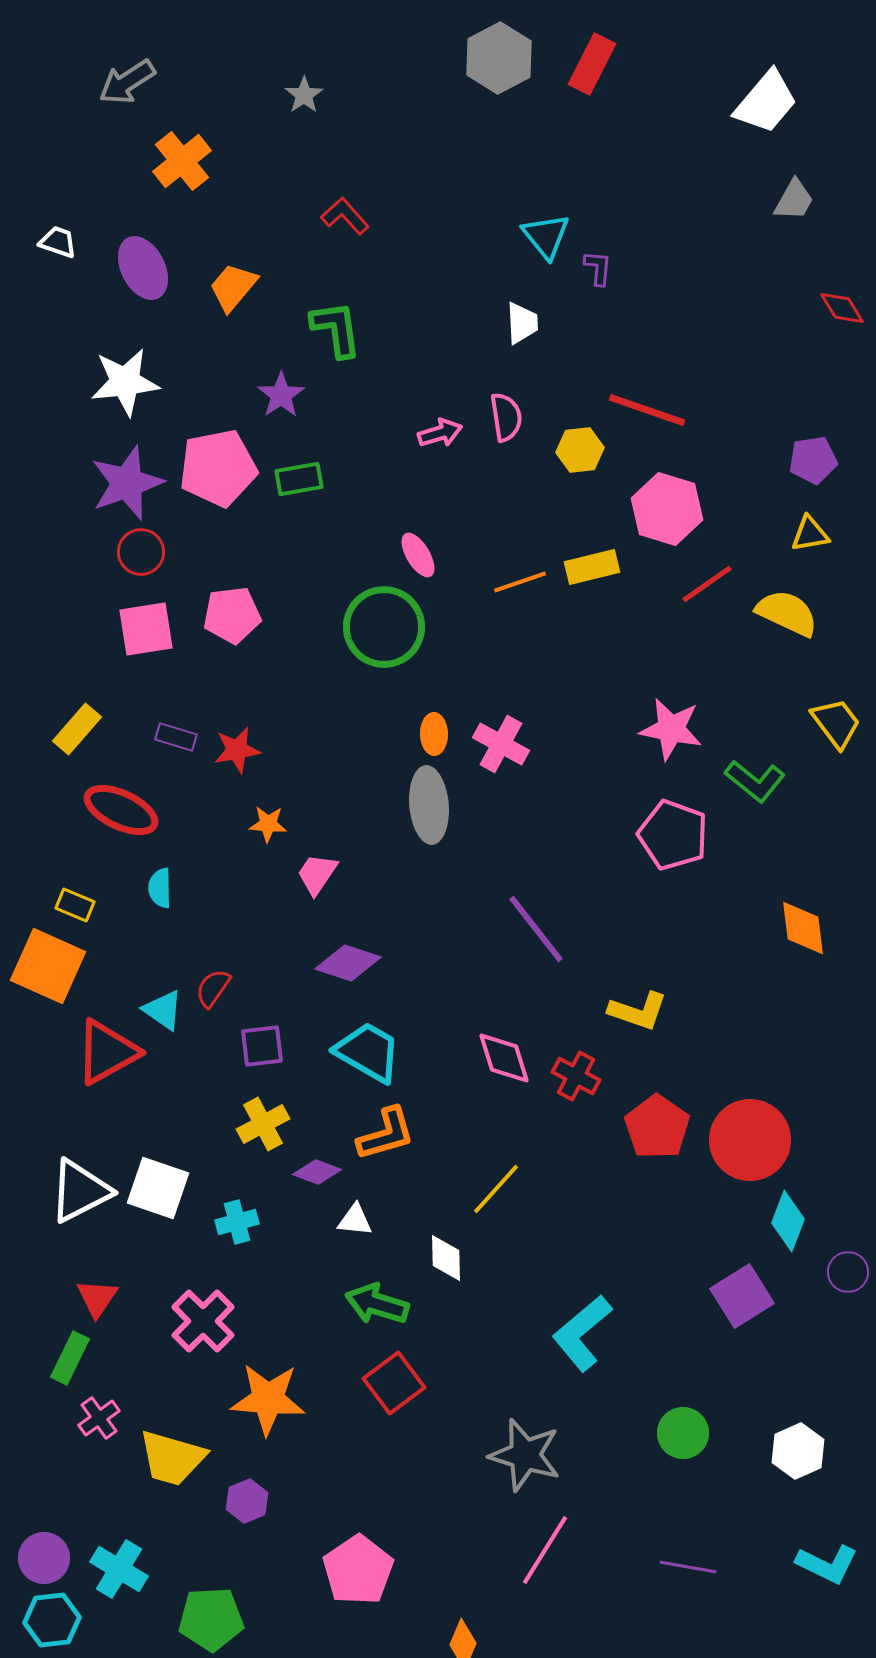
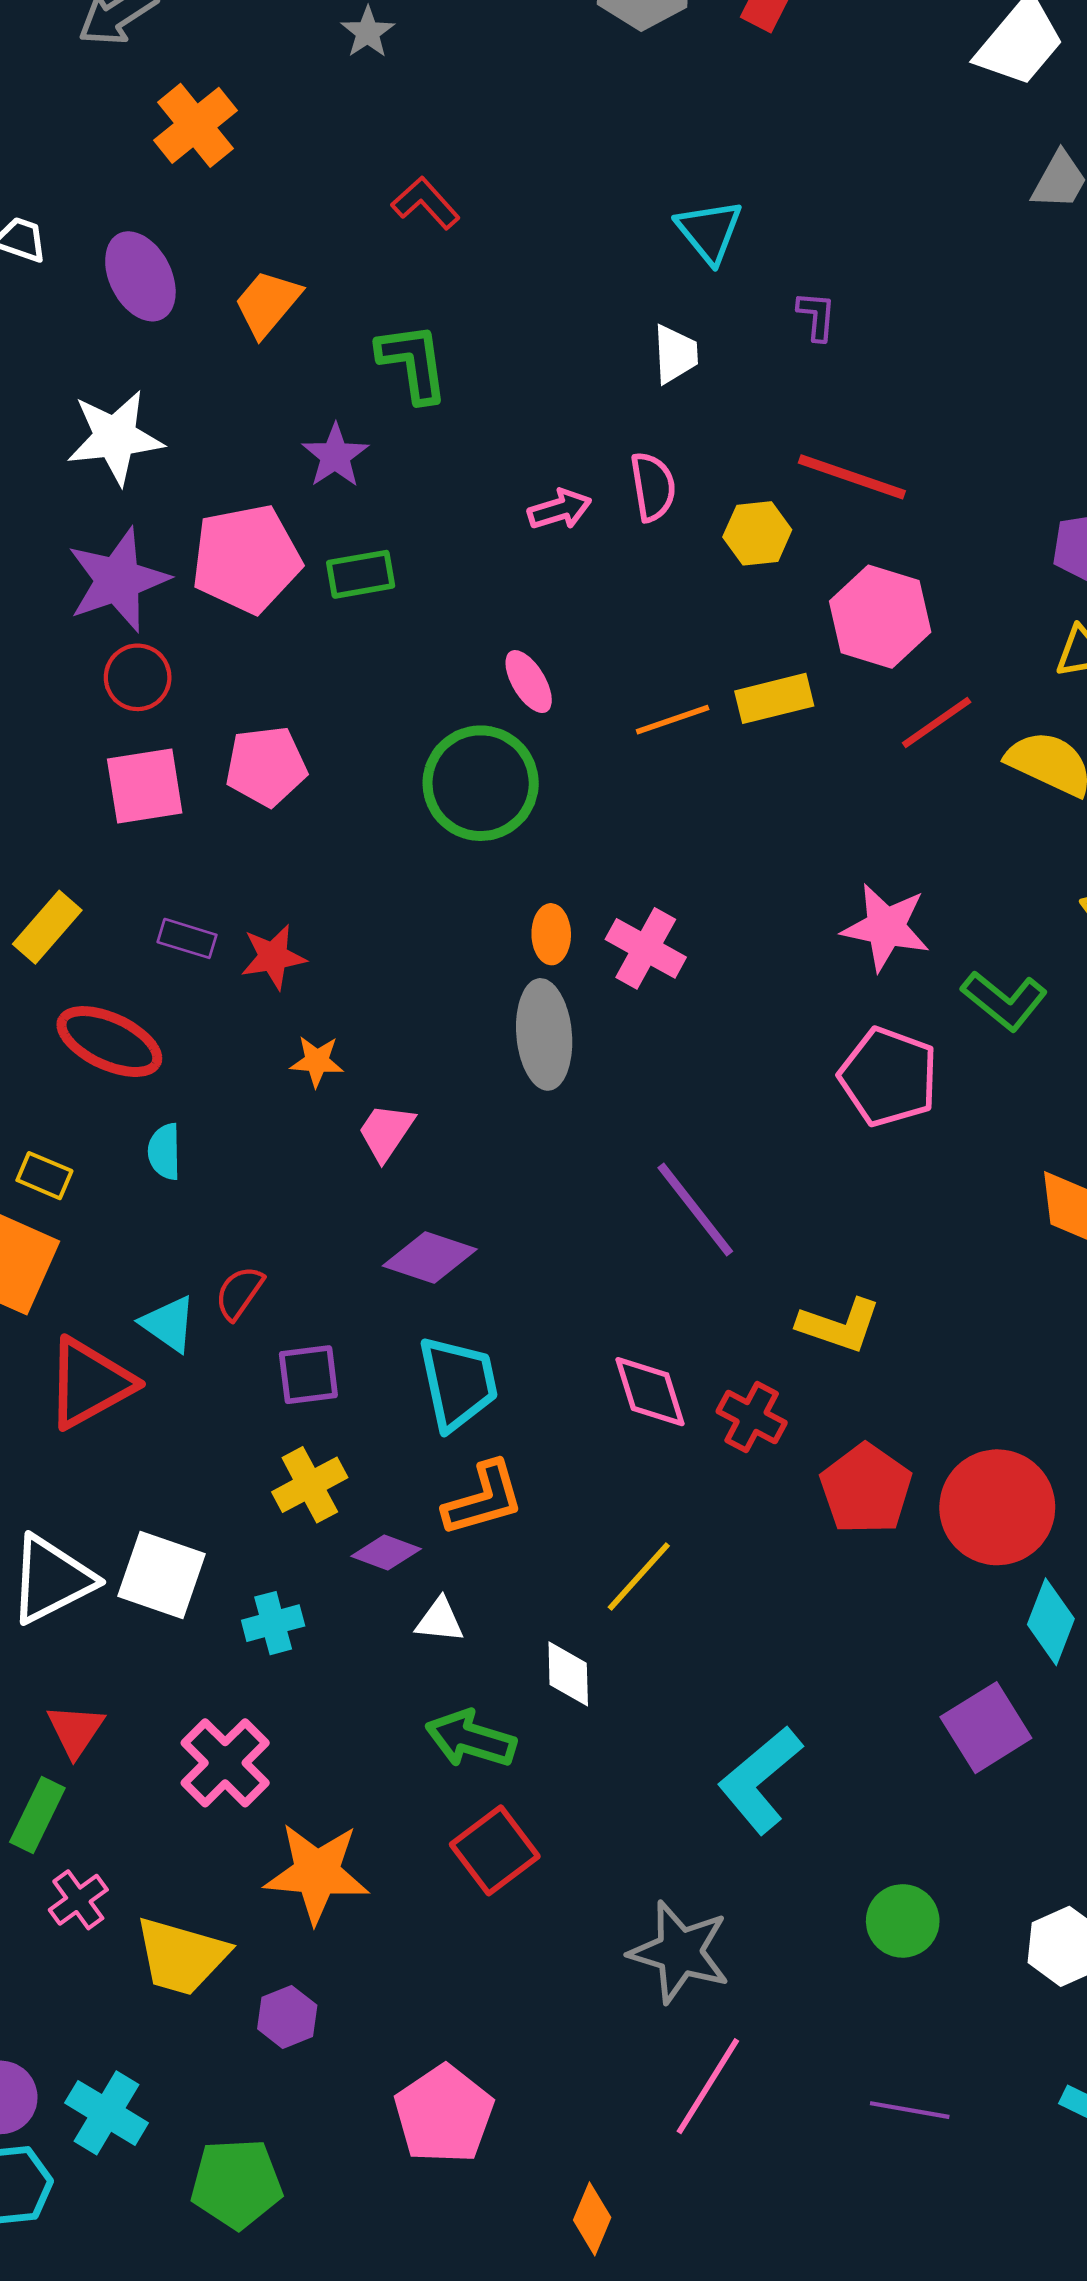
purple L-shape: (598, 268) -> (817, 316), moved
cyan trapezoid: (368, 1052) -> (458, 1383), turned 48

